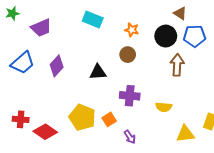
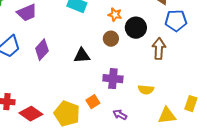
black circle: (166, 36) -> (136, 28), moved
yellow pentagon: (82, 117) -> (67, 114), moved
purple arrow: (130, 137) -> (120, 115), moved, turned 152

